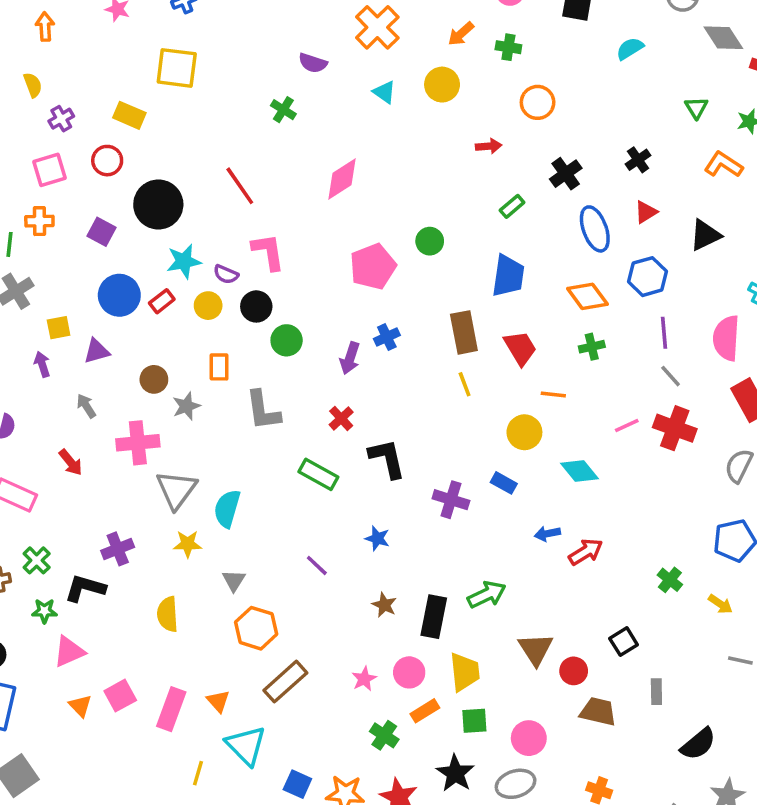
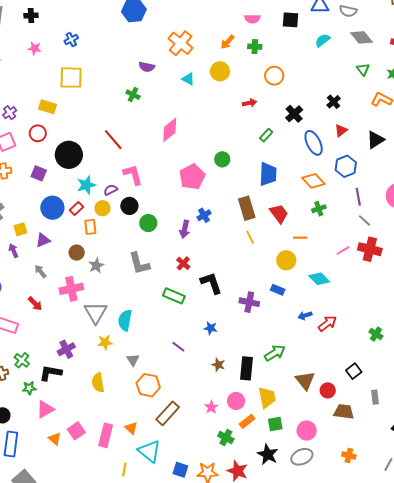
gray diamond: (723, 38) -> (361, 37), moved
purple semicircle: (226, 274) -> (111, 190), turned 136
orange rectangle: (219, 367) -> (90, 227), moved

